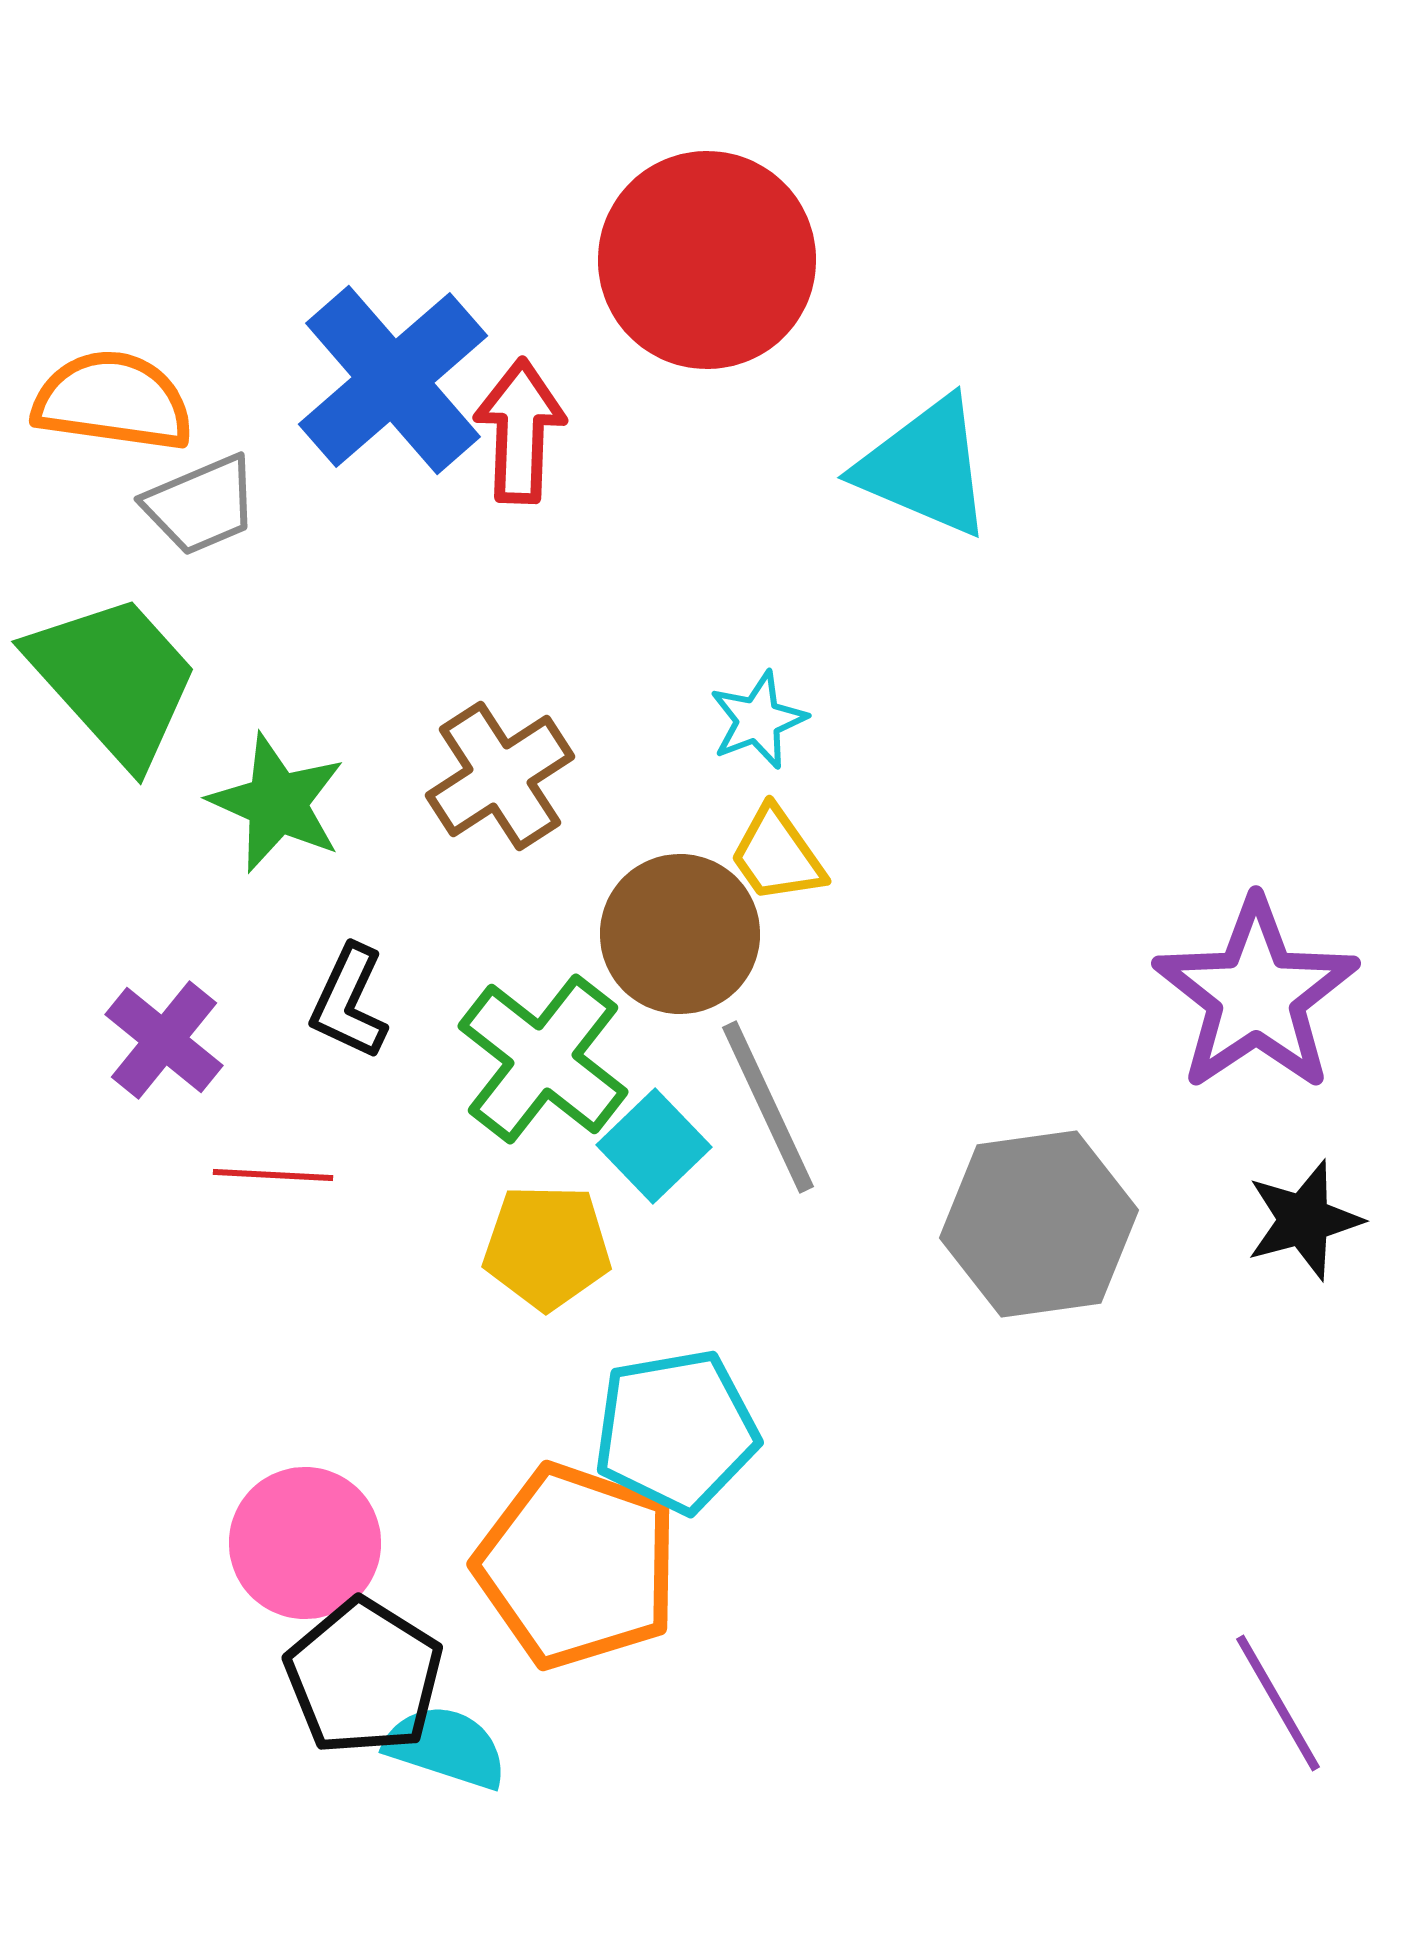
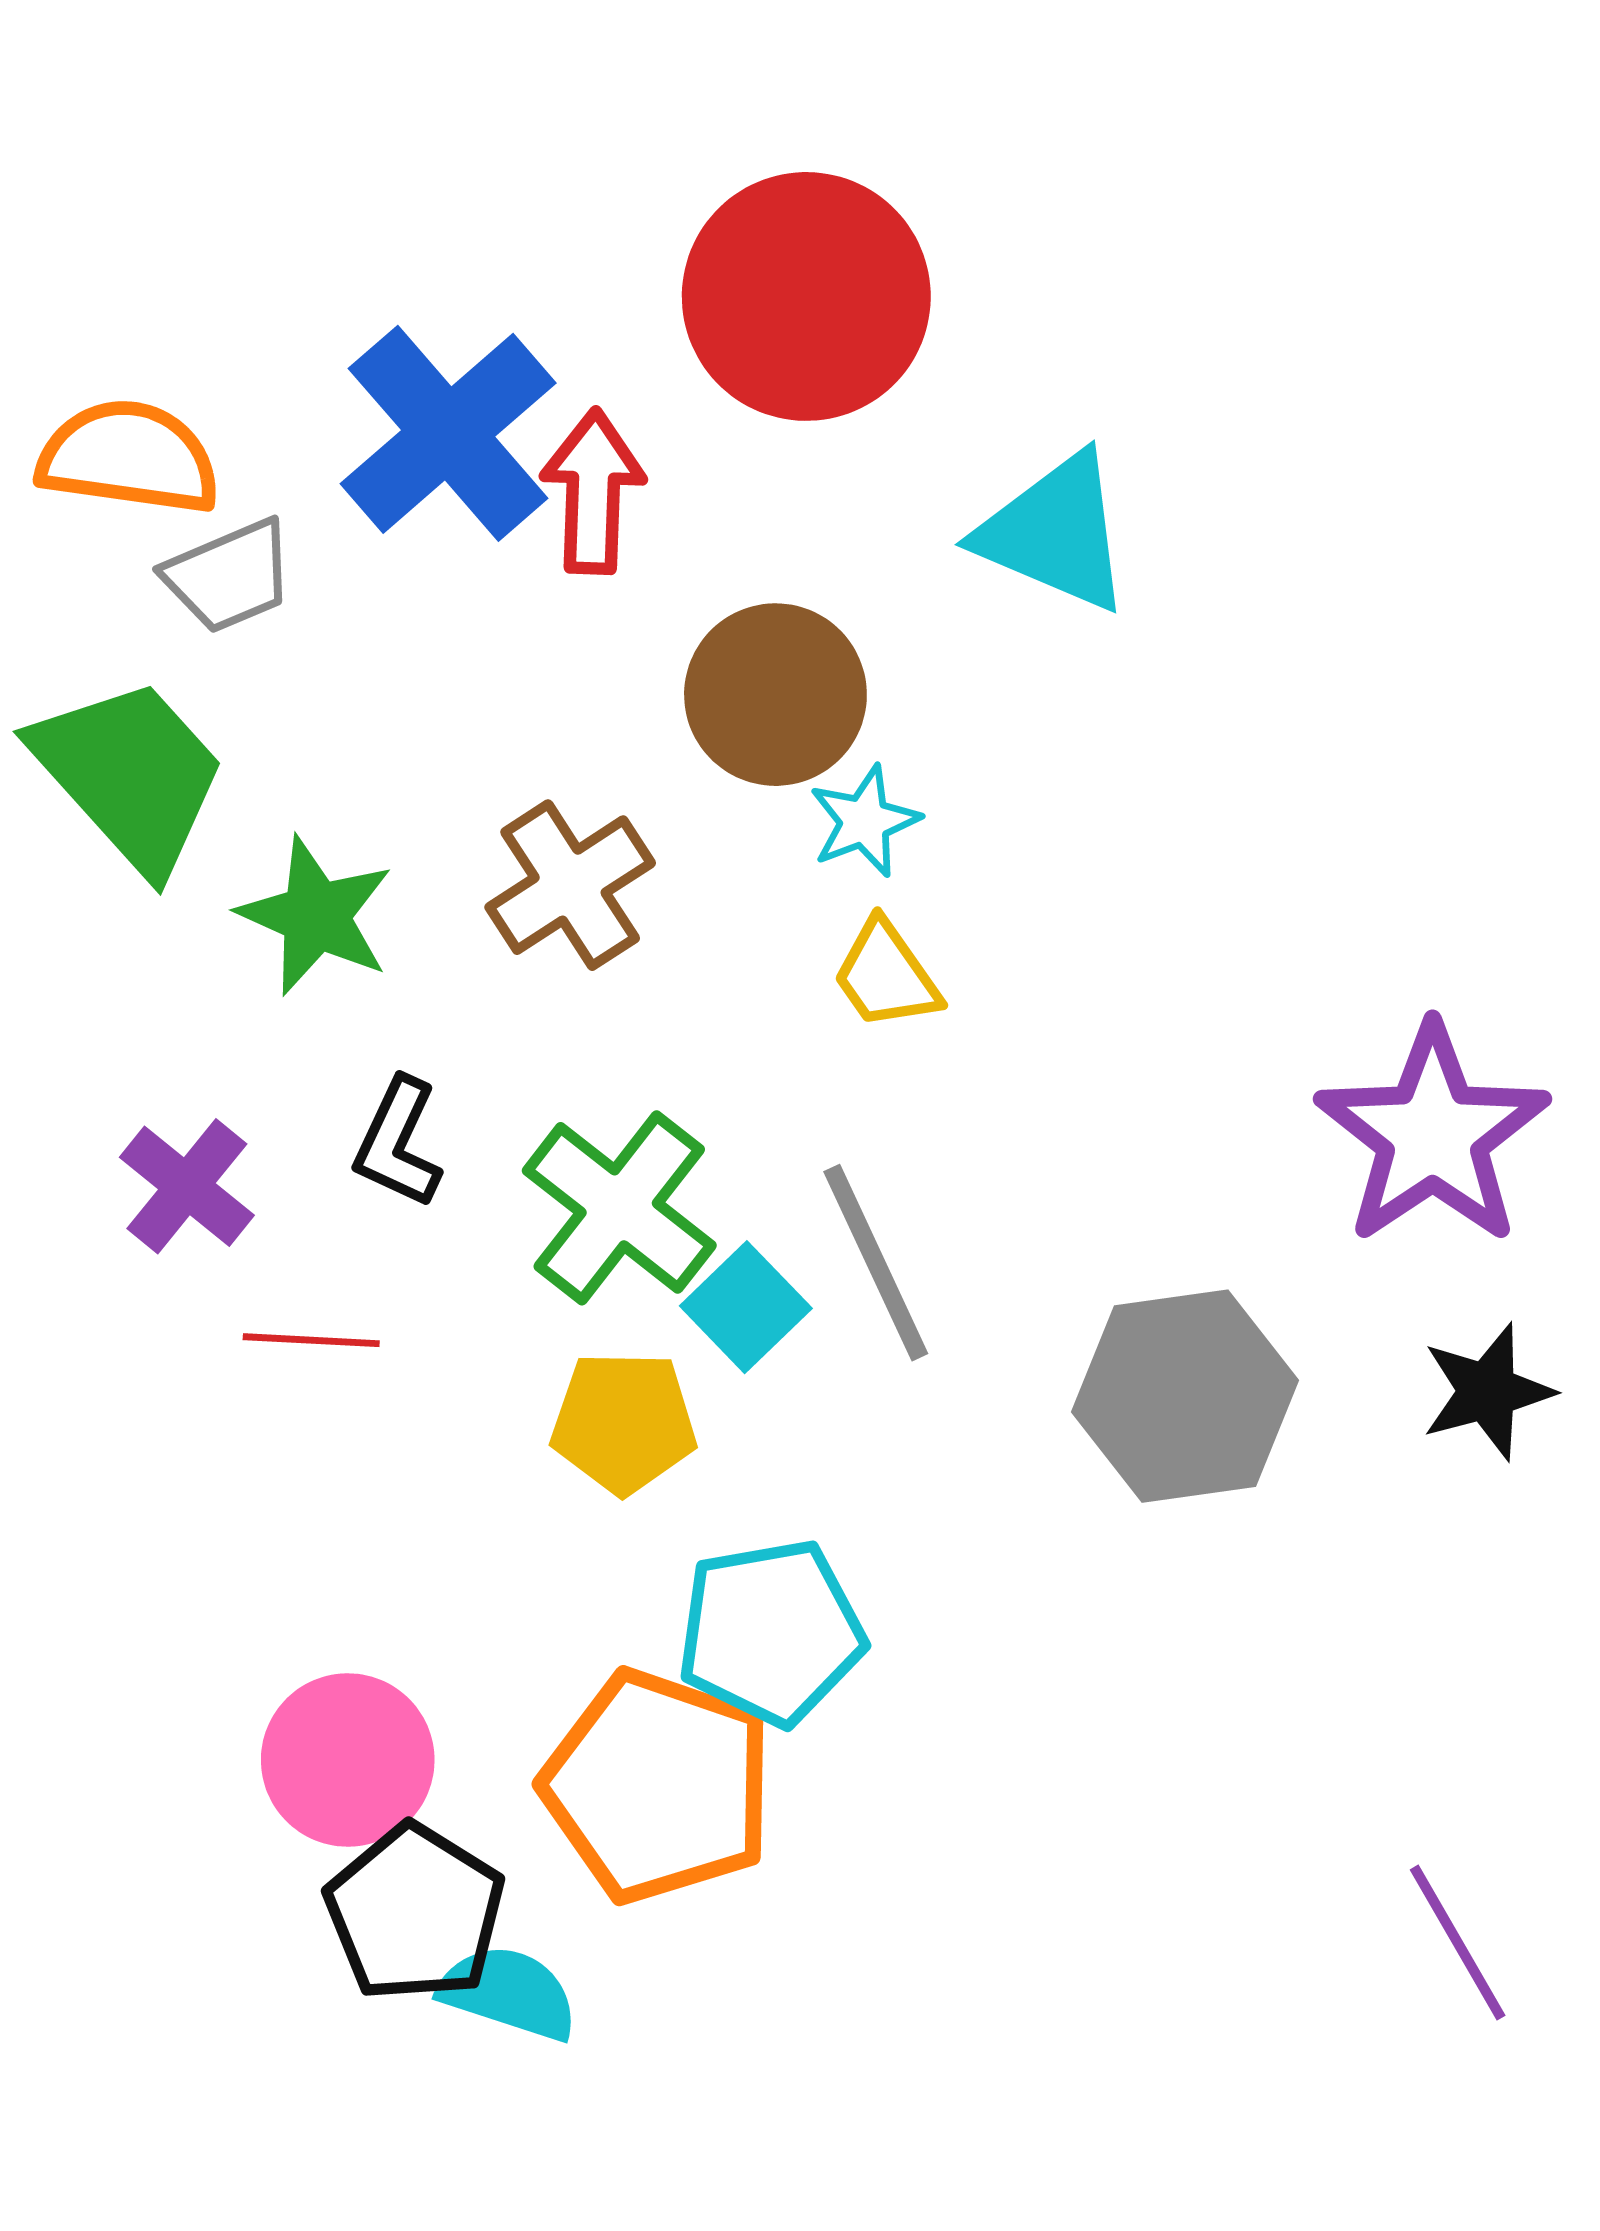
brown circle: (680, 934) -> (775, 695), moved

